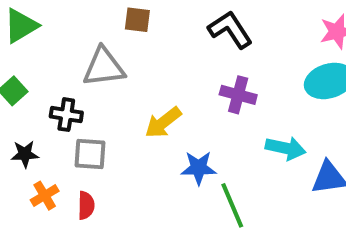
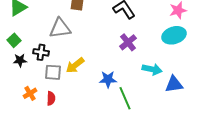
purple cross: (238, 95) -> (128, 42), turned 36
yellow arrow: (163, 122) -> (75, 65), moved
black star: (25, 154) -> (20, 60), moved

